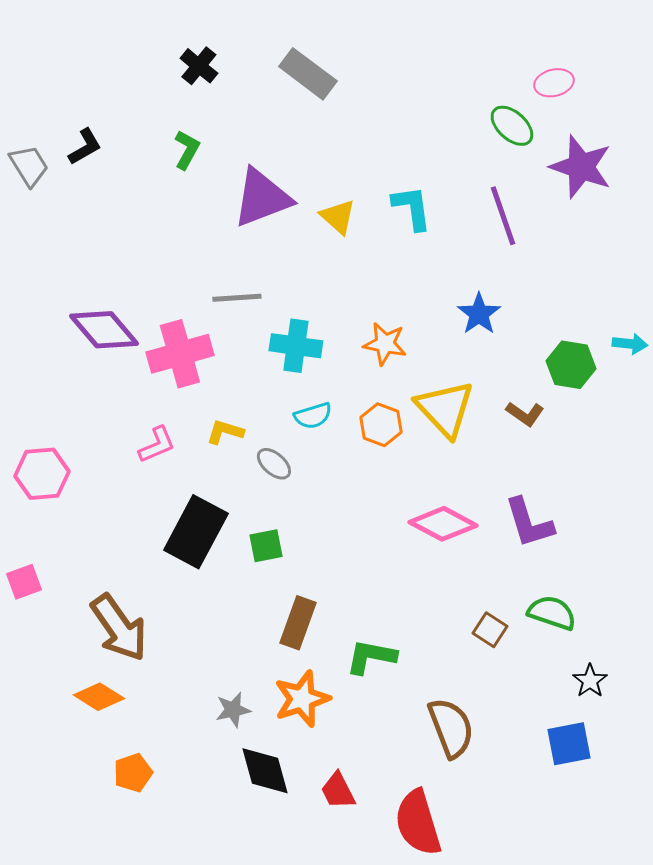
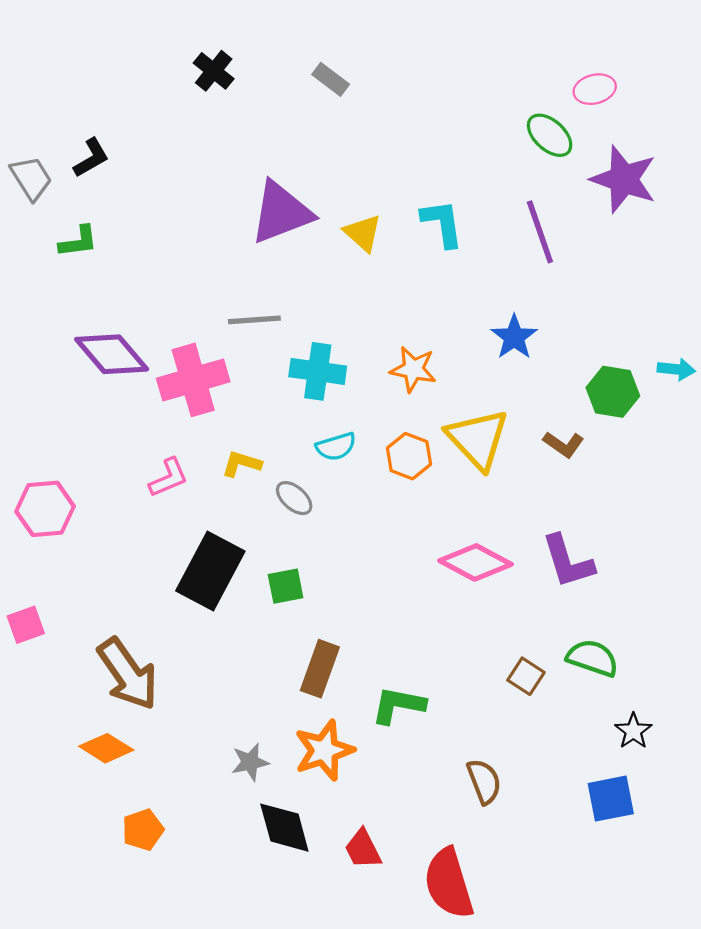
gray rectangle: (308, 74) -> (331, 79), size x0.6
green L-shape: (187, 150) -> (78, 242), moved, turned 54
brown semicircle: (451, 728) -> (484, 781), size x0.7

